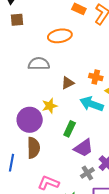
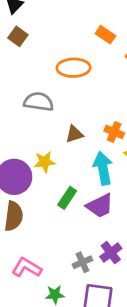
brown square: (17, 20) -> (18, 36), turned 32
cyan arrow: (92, 104) -> (103, 168), turned 50
purple trapezoid: (83, 148) -> (100, 206), moved

